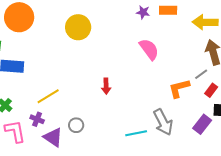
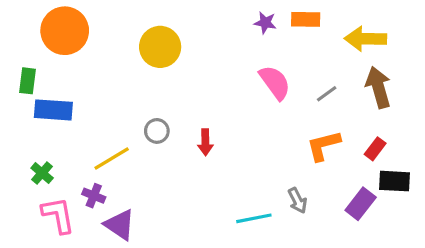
gray line: (201, 74) -> (327, 94), moved
gray arrow: (163, 122) -> (298, 200), size x0.6
gray circle: (76, 125) -> (157, 131), moved

